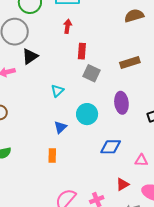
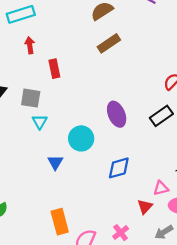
brown rectangle: (130, 62) -> (109, 43), moved
gray square: (92, 73) -> (31, 98), moved
orange rectangle: (52, 155) -> (60, 222), moved, size x1.5
pink triangle: (141, 160) -> (161, 188), moved

